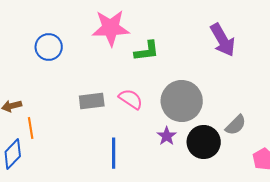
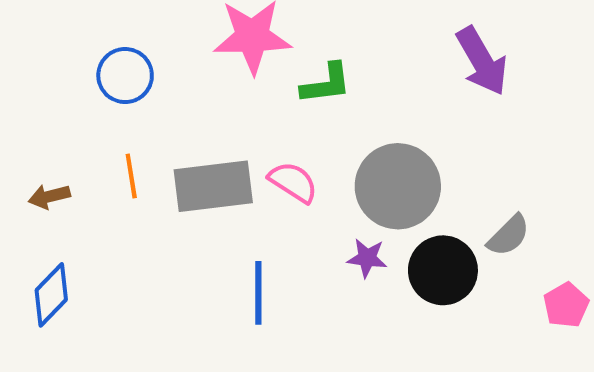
gray rectangle: (92, 101) -> (213, 186), size x1.5
orange line: (31, 128) -> (131, 176), moved
purple star: (167, 136) -> (367, 258), turned -30

